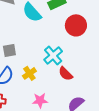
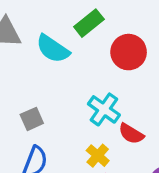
yellow cross: (29, 73) -> (98, 156), moved

